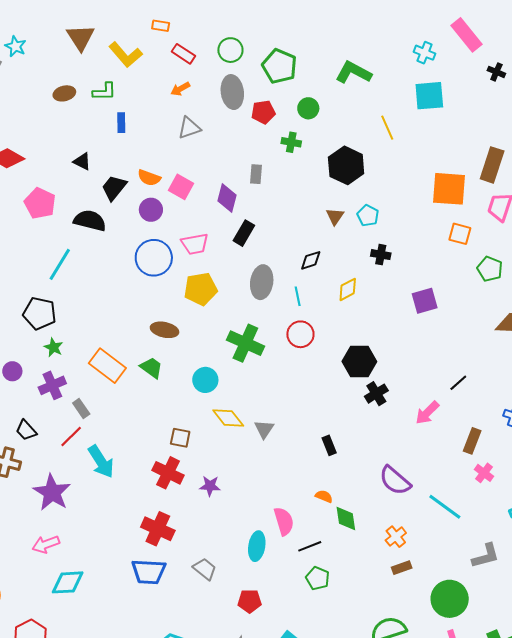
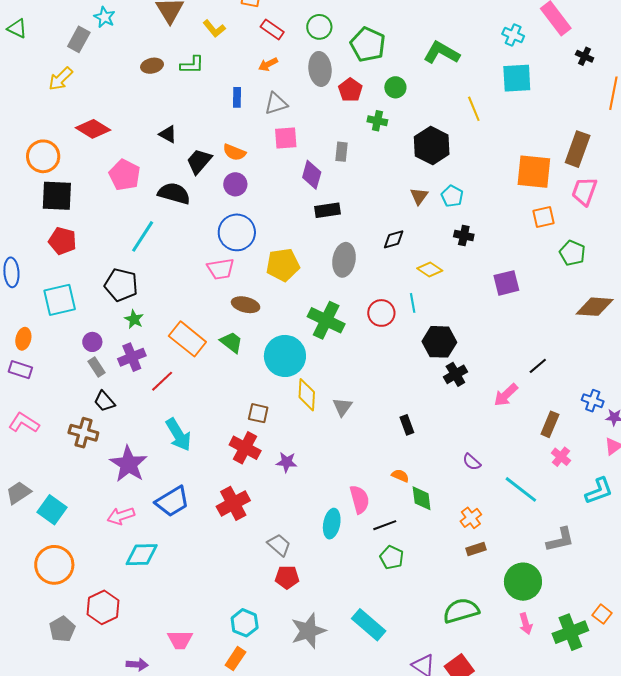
yellow L-shape: (125, 55) -> (214, 29), size x0.7
red pentagon: (263, 112) -> (350, 90), turned -30
blue rectangle: (121, 123) -> (237, 97), moved
pink square: (181, 187) -> (286, 138), moved, turned -35
black rectangle: (244, 233) -> (328, 210), turned 50
orange square: (460, 234) -> (543, 217), turned -30
pink trapezoid: (195, 244) -> (221, 269), moved
yellow diamond: (348, 289) -> (430, 269), turned 60
cyan line: (298, 296) -> (413, 303), moved
cyan circle: (205, 380) -> (285, 356), size x1.6
gray rectangle: (81, 409) -> (97, 367), moved
yellow diamond: (228, 418) -> (307, 395), turned 40
red line: (71, 436) -> (162, 381), moved
purple semicircle: (395, 481) -> (472, 462), size x0.6
red cross: (158, 529) -> (233, 503), turned 36
blue trapezoid: (149, 572) -> (172, 502), moved, turned -36
red pentagon: (250, 601) -> (287, 577), moved

